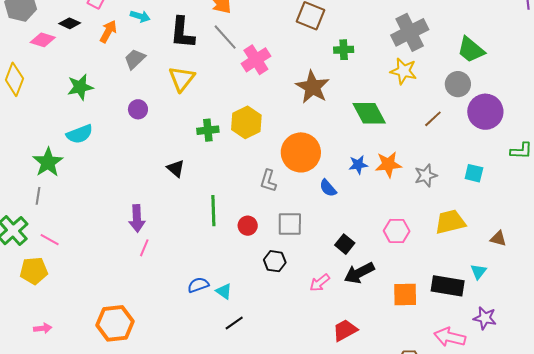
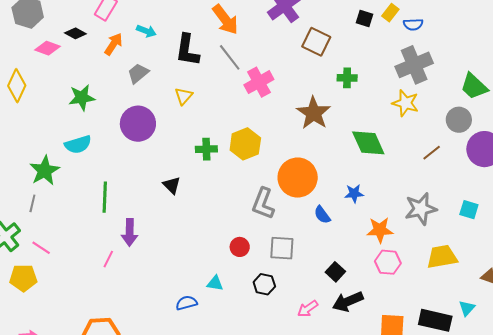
yellow triangle: (182, 79) -> (184, 96), size x0.7
purple circle: (138, 109) -> (138, 124), size x1.8
orange star: (388, 164) -> (380, 230), moved
gray star: (426, 175) -> (421, 209), size x1.4
gray L-shape: (268, 181) -> (263, 204), size x1.4
green line: (213, 211) -> (105, 197), moved
pink line: (144, 248) -> (108, 259), moved
cyan triangle: (224, 291) -> (215, 283), moved, turned -30

